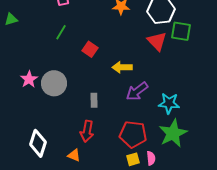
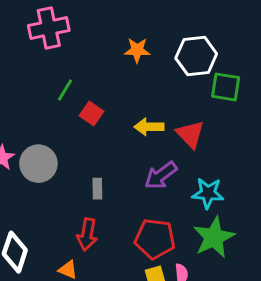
green line: (61, 32) -> (65, 90), moved
red triangle: (157, 41) -> (190, 134), moved
yellow arrow: (122, 67) -> (149, 127), moved

